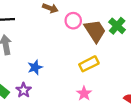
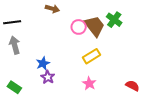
pink circle: (73, 21) -> (79, 27), moved
purple star: (24, 90) -> (48, 77), moved

